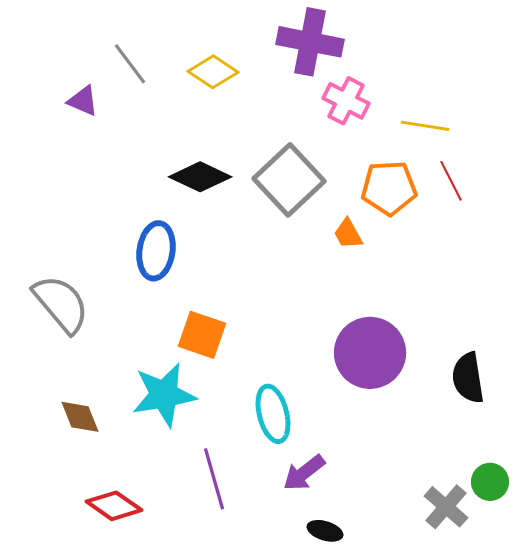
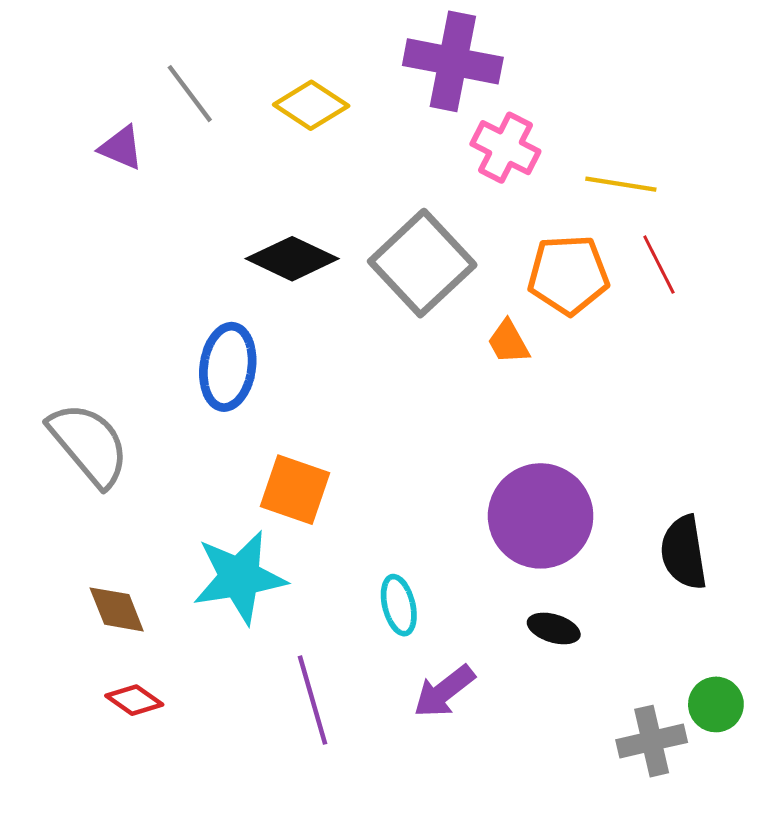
cyan ellipse: (273, 414) -> (399, 605), size x0.7
red diamond: (114, 506) -> (134, 700), moved, size x0.7
gray cross: (446, 507) -> (652, 741), turned 36
black ellipse: (325, 531) -> (554, 628), moved

